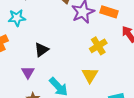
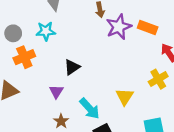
yellow cross: (98, 46) -> (158, 79), moved

